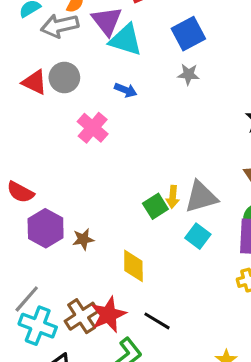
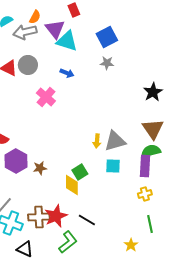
green square: (155, 206) -> (80, 172), moved
cyan square: (198, 236) -> (113, 166), turned -35
brown cross: (82, 316) -> (39, 217), turned 30

